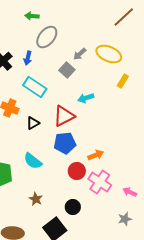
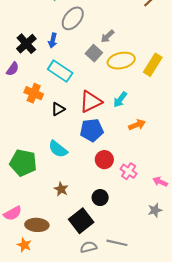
yellow ellipse: (109, 54) -> (121, 61), moved, turned -35
yellow rectangle: (123, 81) -> (153, 65), size x1.5
cyan arrow: (86, 98) -> (120, 100), moved, turned -35
orange arrow: (96, 155) -> (137, 125), moved
pink cross: (100, 182) -> (129, 171), size x0.7

